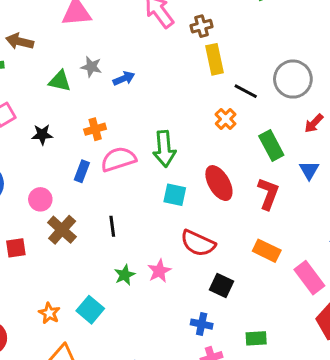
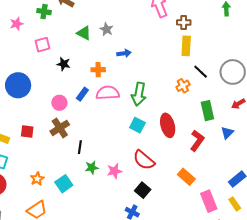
blue arrow: (124, 78) -> (124, 53), moved
pink circle: (40, 199) -> (59, 103), moved
black line: (112, 226) -> (80, 147), moved
black square: (222, 286) -> (143, 190), moved

